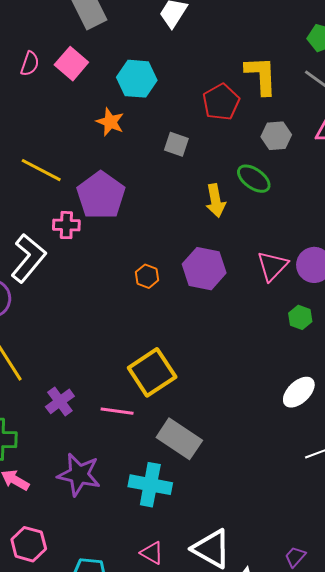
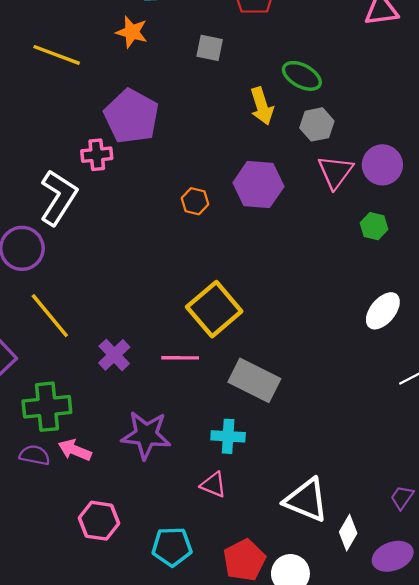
gray hexagon: (276, 136) -> (317, 124), moved
yellow line: (41, 170) -> (57, 55), moved
cyan cross: (150, 485) -> (228, 436), size x0.7
pink triangle: (152, 553) -> (213, 485), moved

